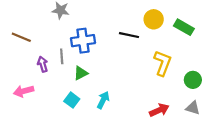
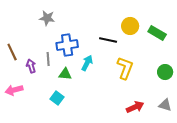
brown line: (21, 37) -> (12, 52), moved, turned 42
yellow L-shape: (163, 63) -> (125, 68), moved
green triangle: (81, 73) -> (65, 74), turned 32
green circle: (193, 80) -> (165, 72), moved
cyan arrow: (103, 100) -> (87, 63), moved

